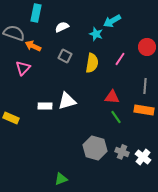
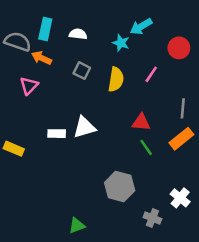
cyan rectangle: (36, 13) -> (45, 29), moved
white semicircle: (62, 27) -> (78, 34), turned 32
red circle: (147, 47) -> (179, 48), moved
orange rectangle: (144, 110) -> (181, 139), turned -48
gray cross: (122, 152) -> (152, 218), moved

